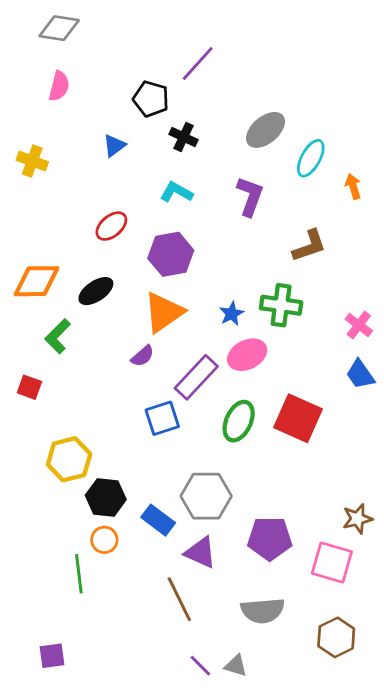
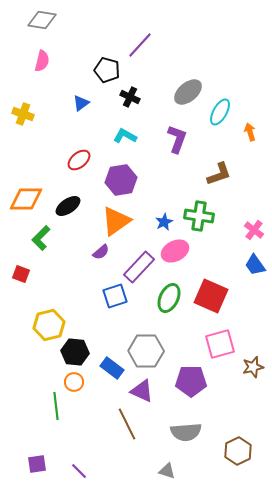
pink square: (332, 562) -> (220, 344), moved, turned -32
purple line: (200, 666) -> (79, 471), moved

